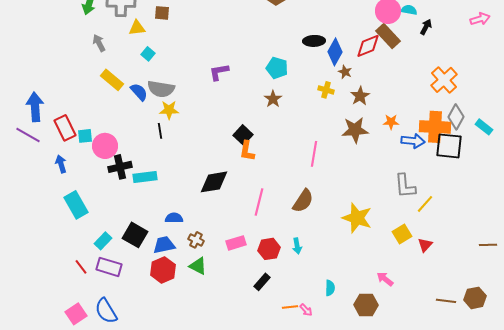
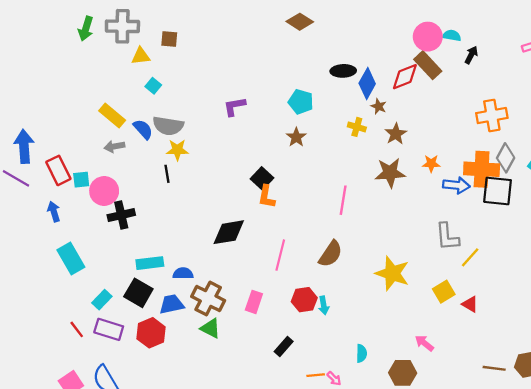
gray arrow: (99, 43) -> (114, 146), moved, turned -72
orange cross: (444, 80) -> (492, 116), turned 32
cyan rectangle: (145, 177) -> (150, 263), moved
brown cross: (196, 240) -> (208, 299), size x1.8
pink rectangle: (236, 243) -> (254, 302), turned -54
red triangle: (425, 245) -> (470, 304), turned -42
red hexagon: (269, 249) -> (304, 300), moved
red hexagon: (163, 270) -> (151, 333), moved

